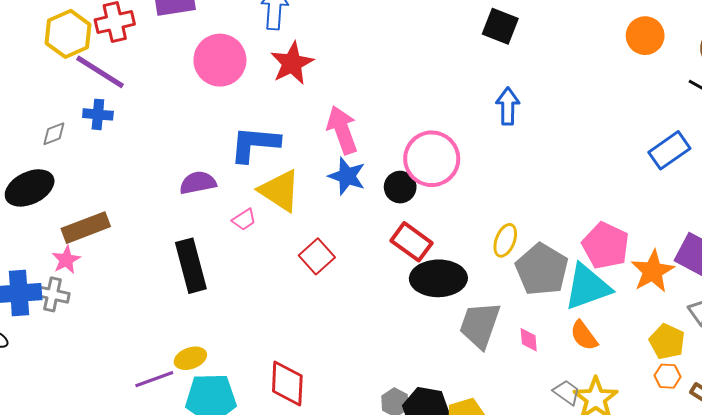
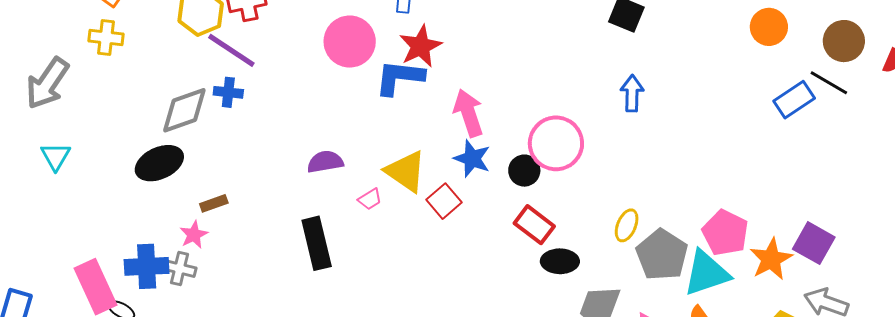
gray diamond: (54, 134) -> (184, 110), size x2.0
blue L-shape: (255, 144) -> (399, 77), moved
blue rectangle: (669, 150) -> (794, 100), moved
brown rectangle: (86, 228) -> (214, 203), size x0.6
red square: (317, 256) -> (444, 201), moved
black ellipse: (438, 278) -> (560, 261), size x0.7

